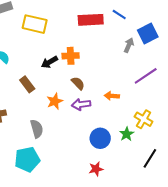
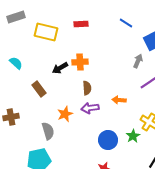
red rectangle: (91, 20) -> (81, 24), moved, size x0.6
gray arrow: (129, 45) -> (138, 61), moved
brown semicircle: (78, 83) -> (87, 88), turned 40
orange star: (55, 101) -> (65, 114), moved

